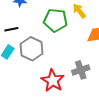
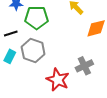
green pentagon: (55, 20) -> (37, 18), moved

